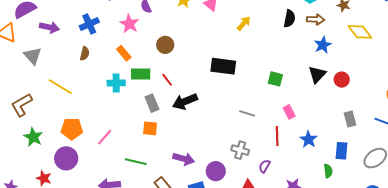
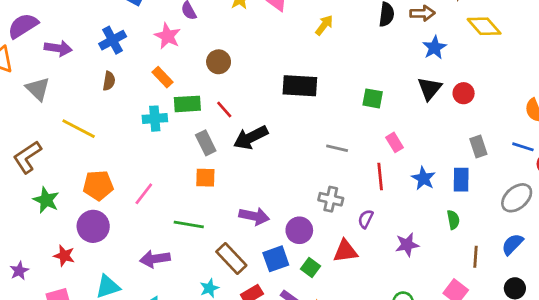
blue rectangle: (341, 151) -> (461, 180), moved

